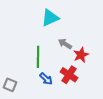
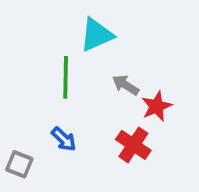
green line: (38, 57) -> (66, 77), moved
blue arrow: (46, 79) -> (64, 139), moved

